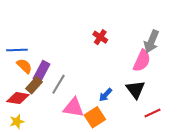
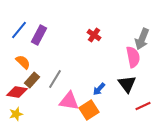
blue line: (17, 50) -> (19, 30), moved, turned -48
pink semicircle: (142, 61) -> (133, 57), turned -35
purple rectangle: (41, 71) -> (39, 35), moved

